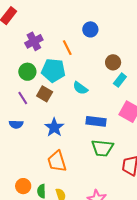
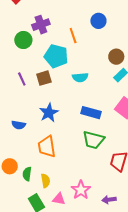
green circle: (27, 72) -> (23, 40), moved
cyan semicircle: (80, 88) -> (80, 77), turned -49
brown square: (45, 94) -> (44, 78), turned 35
blue semicircle: (16, 124) -> (19, 125), moved

